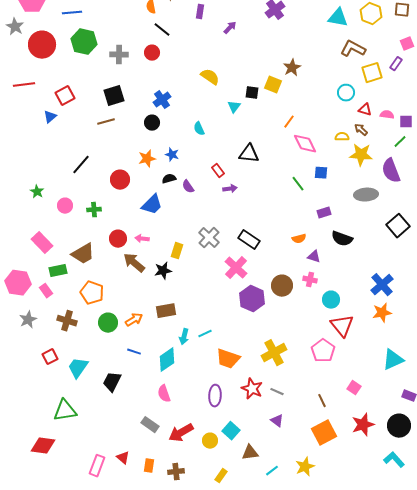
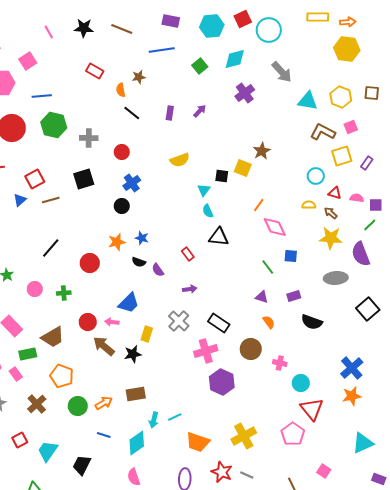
purple rectangle: (200, 12) -> (170, 113), moved
pink square: (407, 44) -> (351, 127), moved
red circle: (152, 53) -> (122, 152), moved
purple rectangle: (396, 64) -> (367, 163), moved
yellow semicircle: (210, 77) -> (180, 160), turned 126
brown line: (106, 122) -> (51, 200), moved
cyan semicircle: (199, 129) -> (208, 211), moved
yellow semicircle: (342, 137) -> (309, 205), moved
black semicircle: (169, 179) -> (139, 262), turned -144
purple arrow: (230, 189) -> (190, 289), moved
blue trapezoid: (152, 205) -> (129, 303), moved
orange semicircle: (299, 239) -> (269, 322), turned -112
purple triangle: (314, 257) -> (262, 297), moved
pink cross: (236, 268) -> (206, 351), turned 30
brown circle: (282, 286) -> (251, 349), moved
brown cross: (67, 321) -> (37, 404), turned 30

